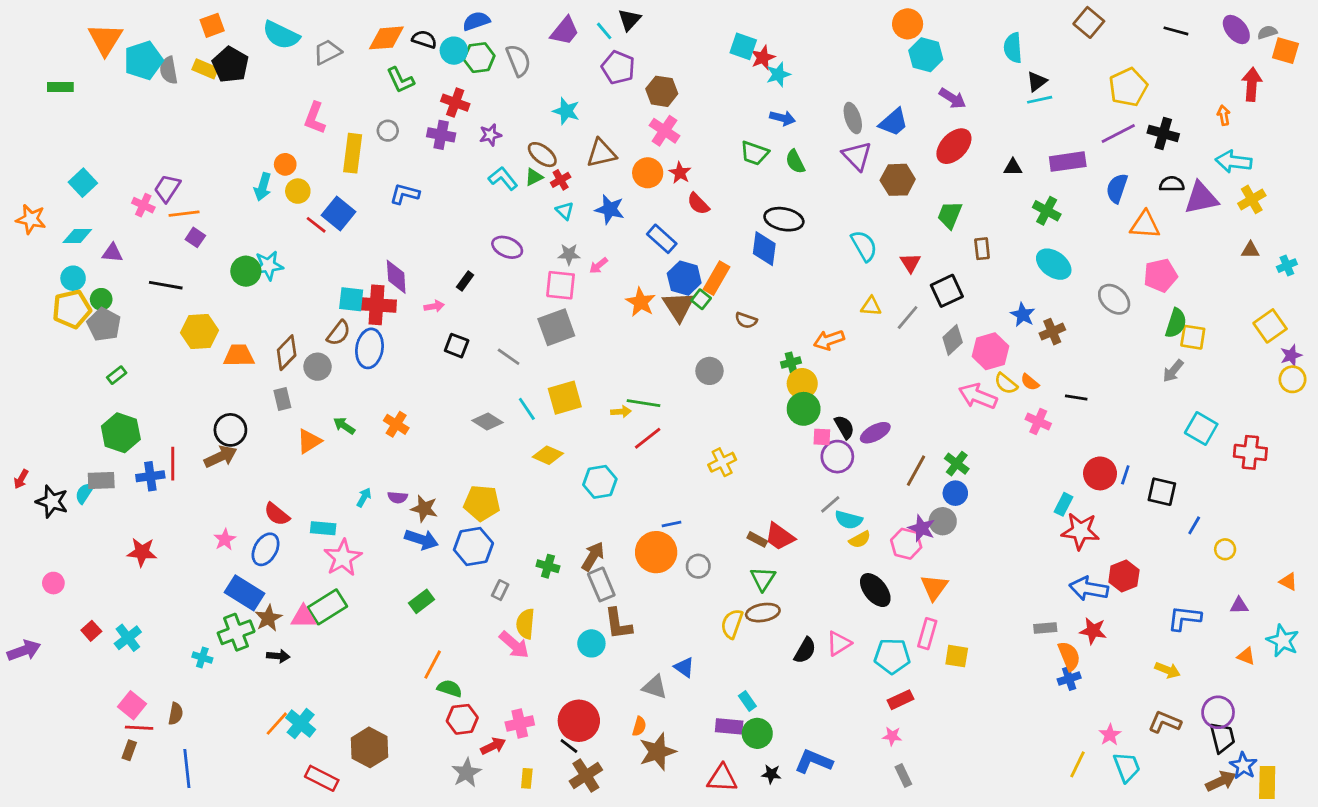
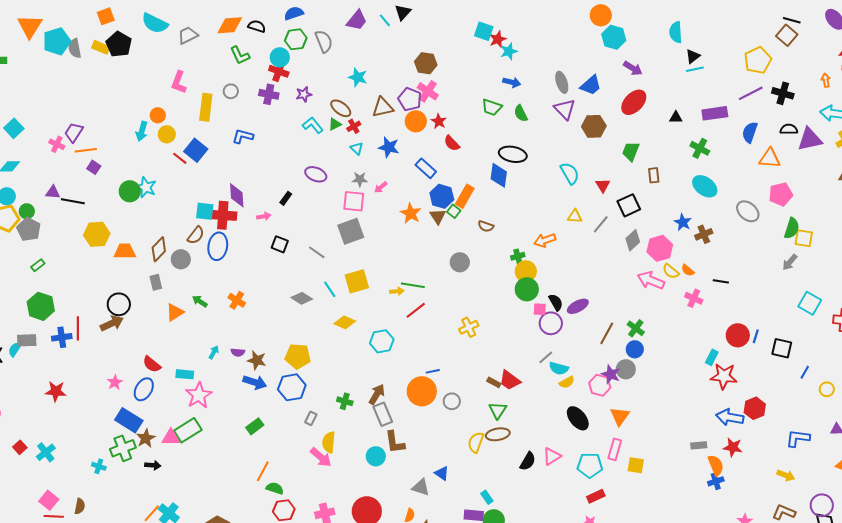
brown square: (1089, 22) -> (787, 35), moved
cyan circle: (454, 51) -> (280, 57), moved
purple pentagon: (618, 67) -> (410, 99), moved
purple triangle: (112, 253) -> (53, 192), moved
cyan star: (268, 266) -> (146, 187), turned 30
brown triangle: (679, 306) -> (438, 216), size x0.7

